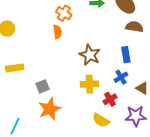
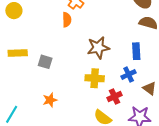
brown star: (90, 55) -> (98, 48), turned 30
gray square: (43, 86) -> (45, 62), moved, turned 32
orange star: (50, 109) -> (50, 100), size x0.6

